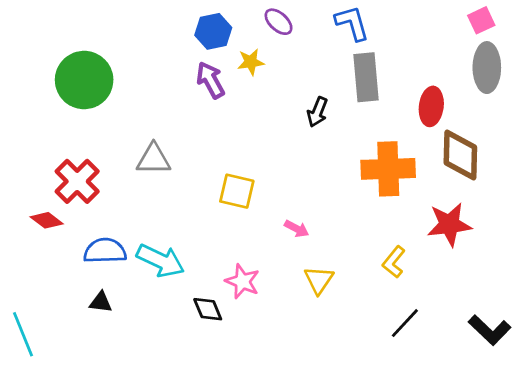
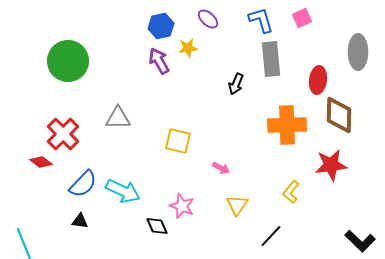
pink square: (481, 20) -> (302, 18), moved
blue semicircle: (105, 251) -> (83, 184), turned 136
black line: (405, 323) -> (271, 236), moved

